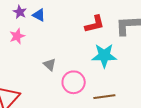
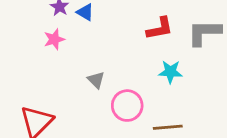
cyan star: (104, 56) -> (170, 72), size x0.7

